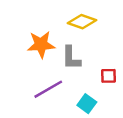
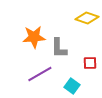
yellow diamond: (82, 22) -> (87, 18), moved

